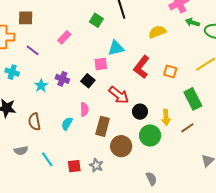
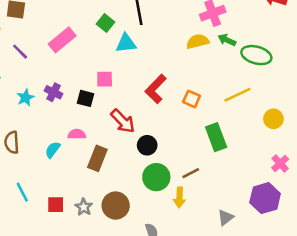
yellow semicircle: (157, 32) -> (198, 41), moved
pink rectangle: (64, 37) -> (62, 40), size x1.5
cyan triangle: (116, 48) -> (126, 43), moved
black square: (88, 81) -> (86, 98), turned -32
pink semicircle: (84, 109) -> (77, 134), turned -96
yellow arrow: (166, 117) -> (179, 197), moved
brown line: (187, 128) -> (191, 173), moved
brown circle: (121, 146) -> (116, 206), moved

